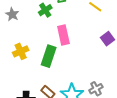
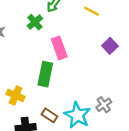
yellow cross: (21, 51) -> (16, 95), moved, turned -35

